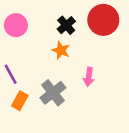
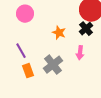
black cross: (66, 25) -> (86, 29), moved
orange rectangle: (20, 101) -> (28, 71), turned -48

